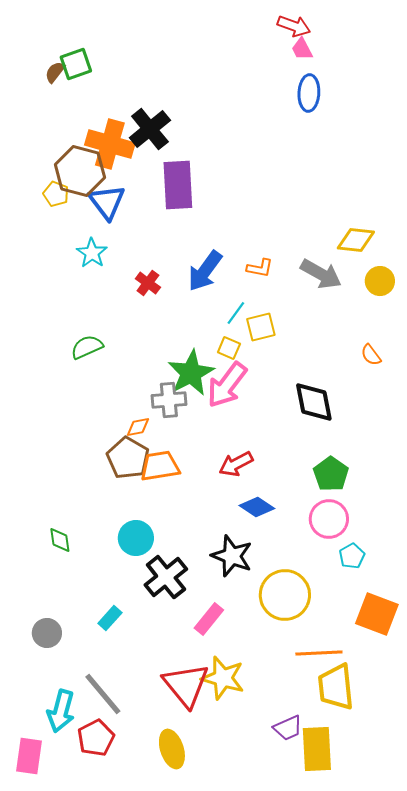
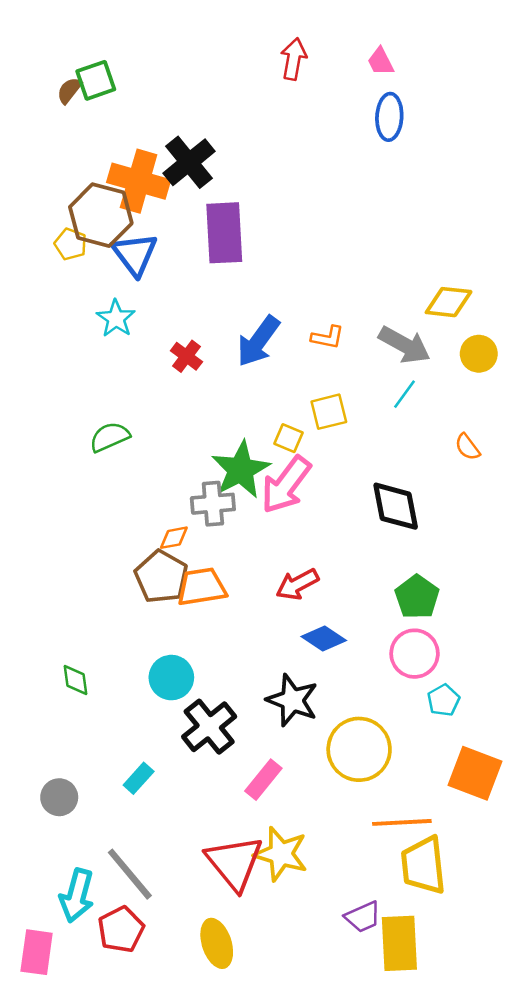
red arrow: (294, 26) -> (294, 59), moved, turned -100
cyan line: (236, 313) -> (404, 394), moved

